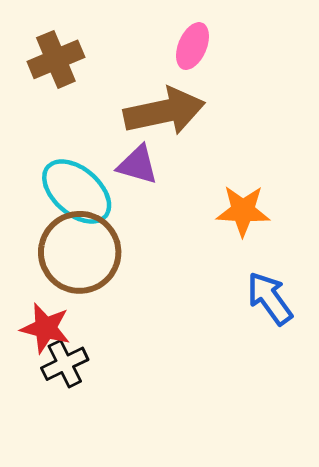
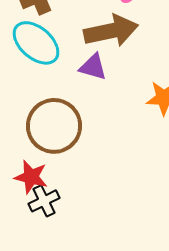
cyan ellipse: (77, 192) -> (36, 43), moved

